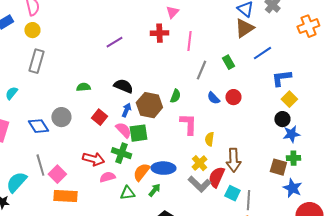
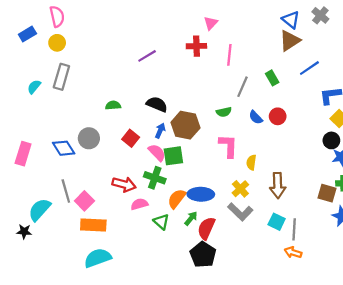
cyan semicircle: (11, 93) -> (34, 87), moved
green semicircle: (175, 96) -> (224, 112), moved, turned 56
red semicircle: (216, 177) -> (206, 228), moved
green triangle: (127, 193) -> (161, 222), turned 49

